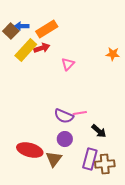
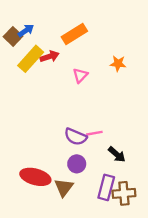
blue arrow: (22, 26) -> (26, 31), turned 144
orange rectangle: (47, 29) -> (74, 34), moved
orange star: (113, 54) -> (118, 64), moved

